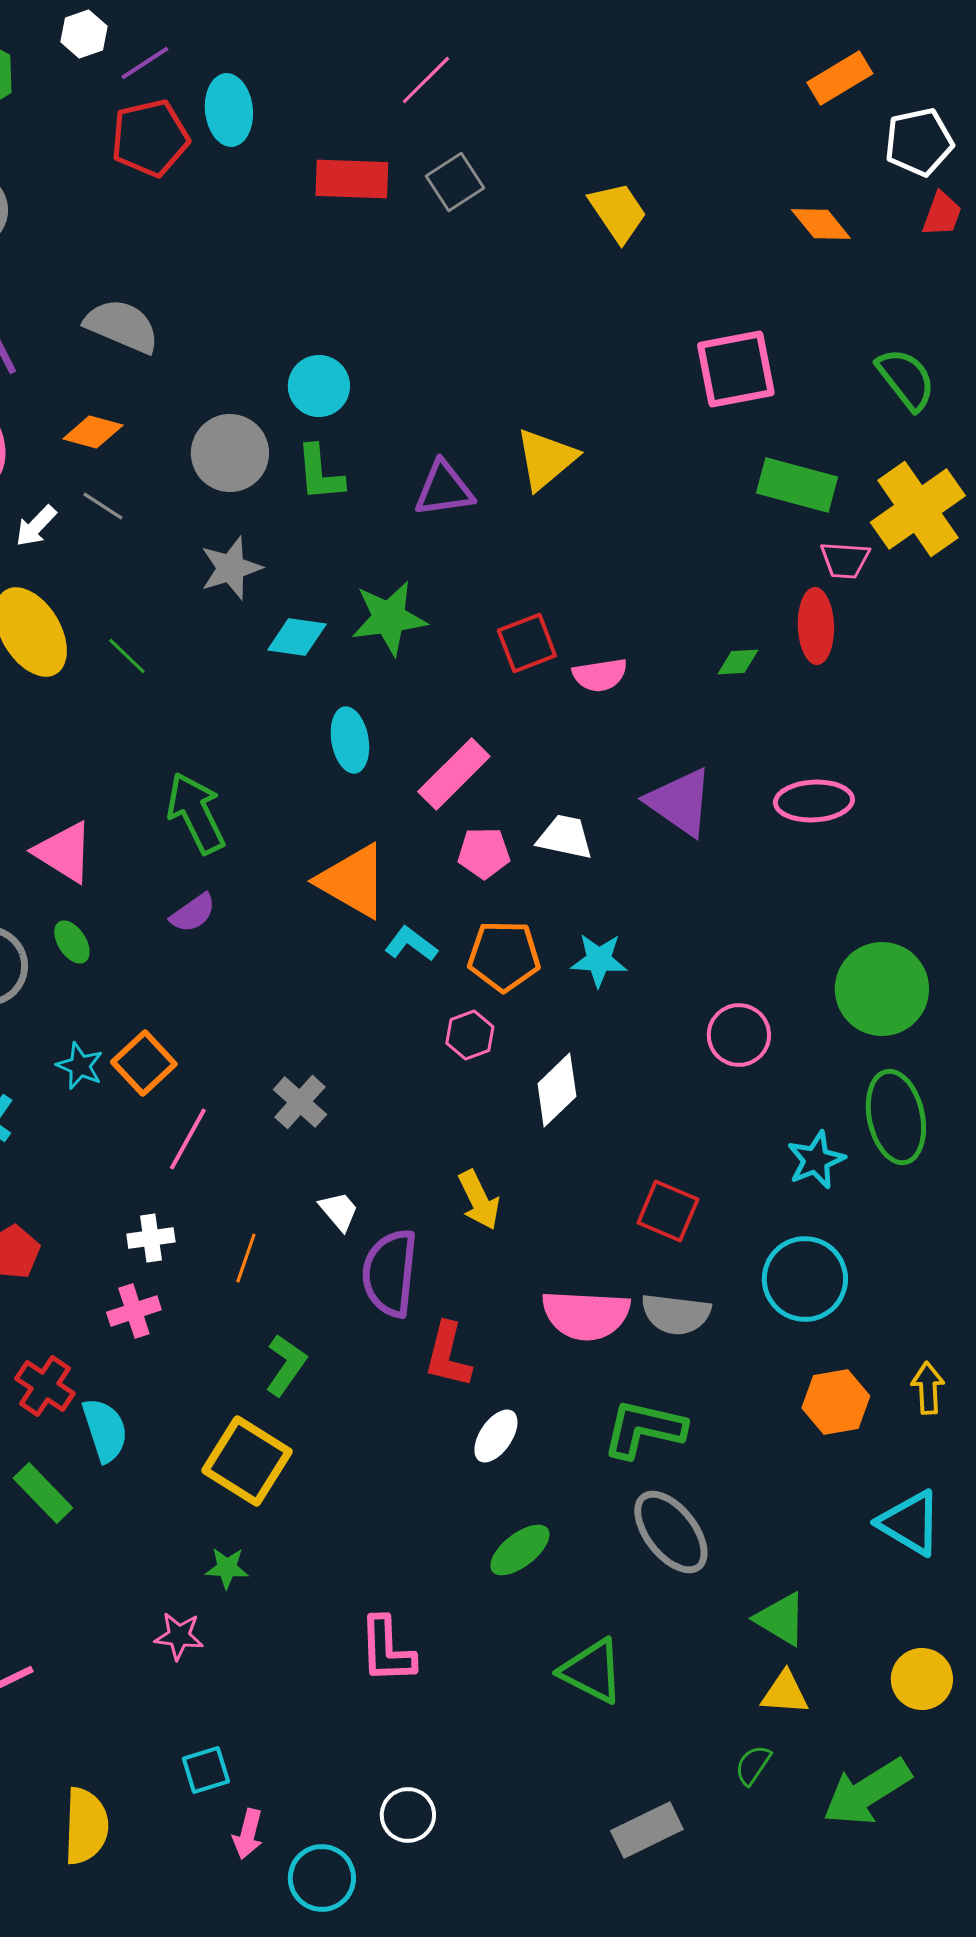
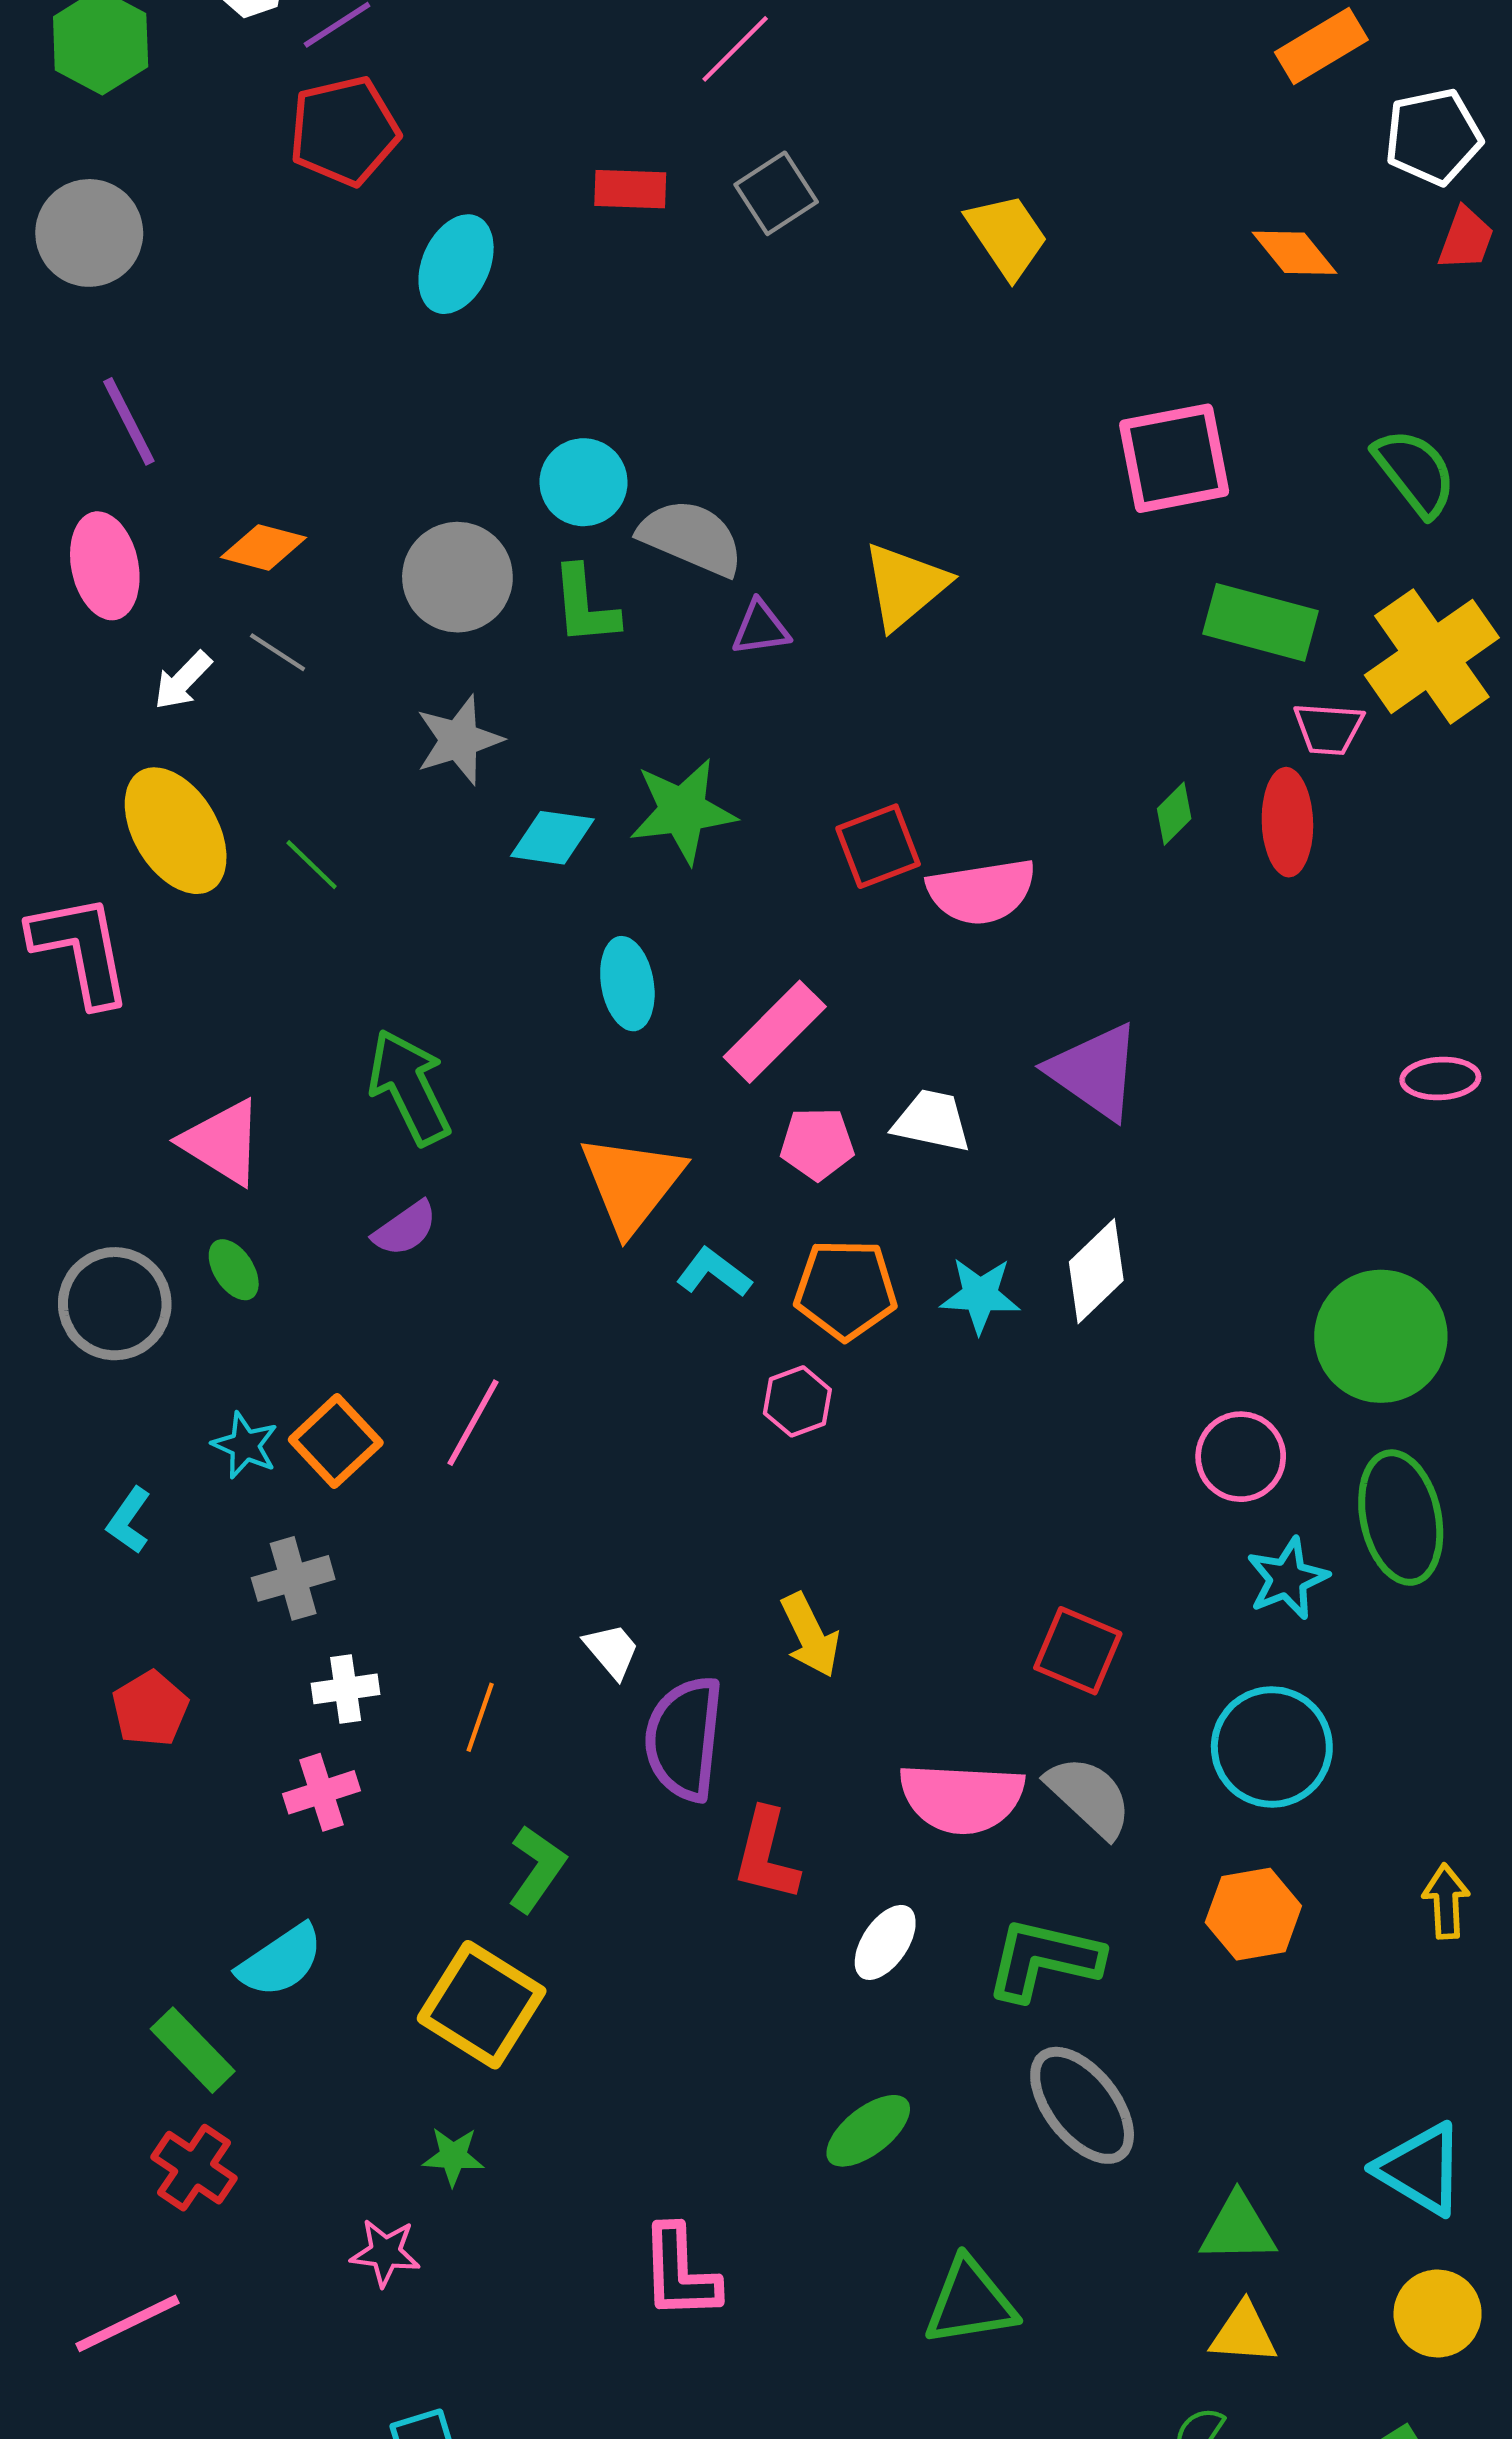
cyan ellipse: (229, 110) -> (456, 264), moved, turned 30
red rectangle: (352, 179) -> (630, 189), size x0.7
gray semicircle: (122, 326) -> (691, 537), moved
purple triangle: (444, 489) -> (761, 628), size x0.7
green diamond: (738, 662) -> (1174, 814), moved, turned -42
pink semicircle: (600, 675) -> (981, 892), size x1.4
pink ellipse: (814, 801) -> (1440, 1078), moved, size x0.7
orange triangle: (353, 881) -> (632, 1183), turned 38
pink circle: (739, 1035) -> (1241, 1457), moved
white diamond: (557, 1090) -> (1096, 1271), moved
gray cross: (300, 1102) -> (293, 1578), moved, turned 32
pink line: (188, 1139) -> (473, 1423), moved
gray semicircle: (676, 1314) -> (1089, 1797), turned -144
red cross: (45, 1386) -> (194, 2168), moved
orange hexagon: (836, 1402) -> (1253, 1914), moved
cyan semicircle: (105, 1430) -> (280, 1961), turned 74
white ellipse: (496, 1436) -> (885, 1942), moved
cyan triangle: (910, 1523) -> (1421, 2169), moved
green triangle: (781, 1619) -> (1238, 2229), turned -32
green triangle: (592, 1671) -> (970, 2302), turned -36

